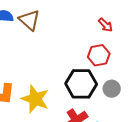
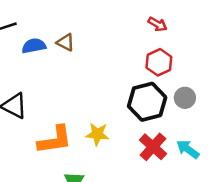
brown triangle: (29, 20) -> (66, 42), size x0.7
yellow star: (35, 99) -> (97, 134), size x0.7

